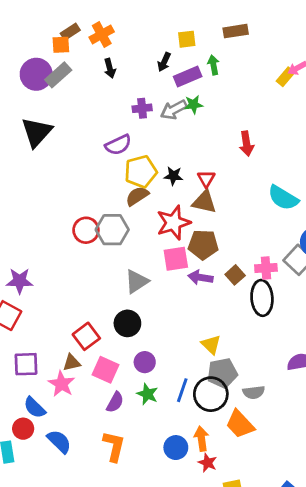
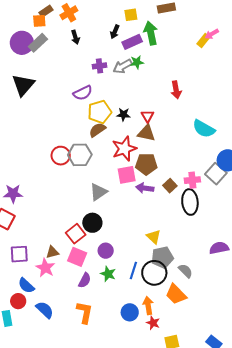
green arrow: (213, 65) -> (151, 33), size x1.6
red square: (86, 336) -> (76, 234), moved
gray semicircle: (254, 392) -> (185, 271), turned -126

